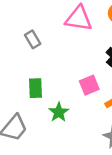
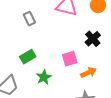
green rectangle: (36, 88) -> (28, 57), turned 56

